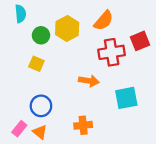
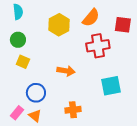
green circle: (41, 35) -> (18, 40), moved
red square: (140, 41) -> (123, 25), moved, turned 30
yellow square: (36, 64) -> (23, 62), moved
orange arrow: (89, 81) -> (66, 71), moved

